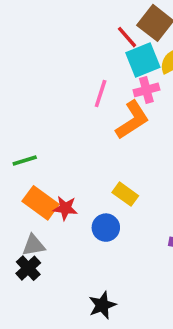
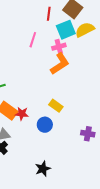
red line: (127, 37) -> (49, 14), moved, turned 48
pink cross: (146, 90) -> (59, 47), moved
pink line: (101, 93) -> (33, 40), moved

